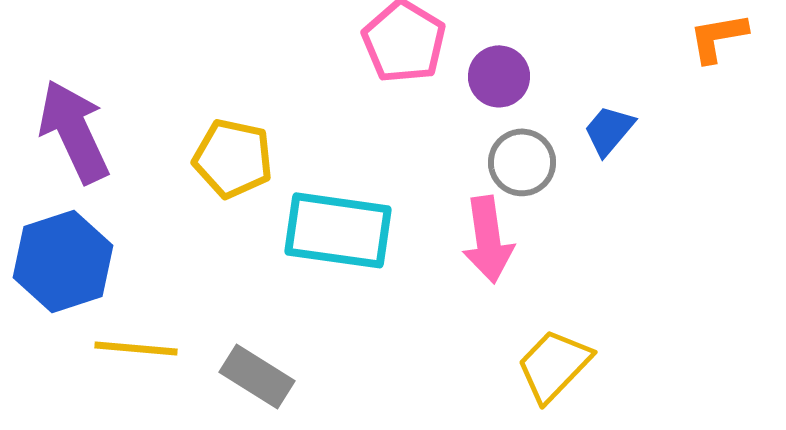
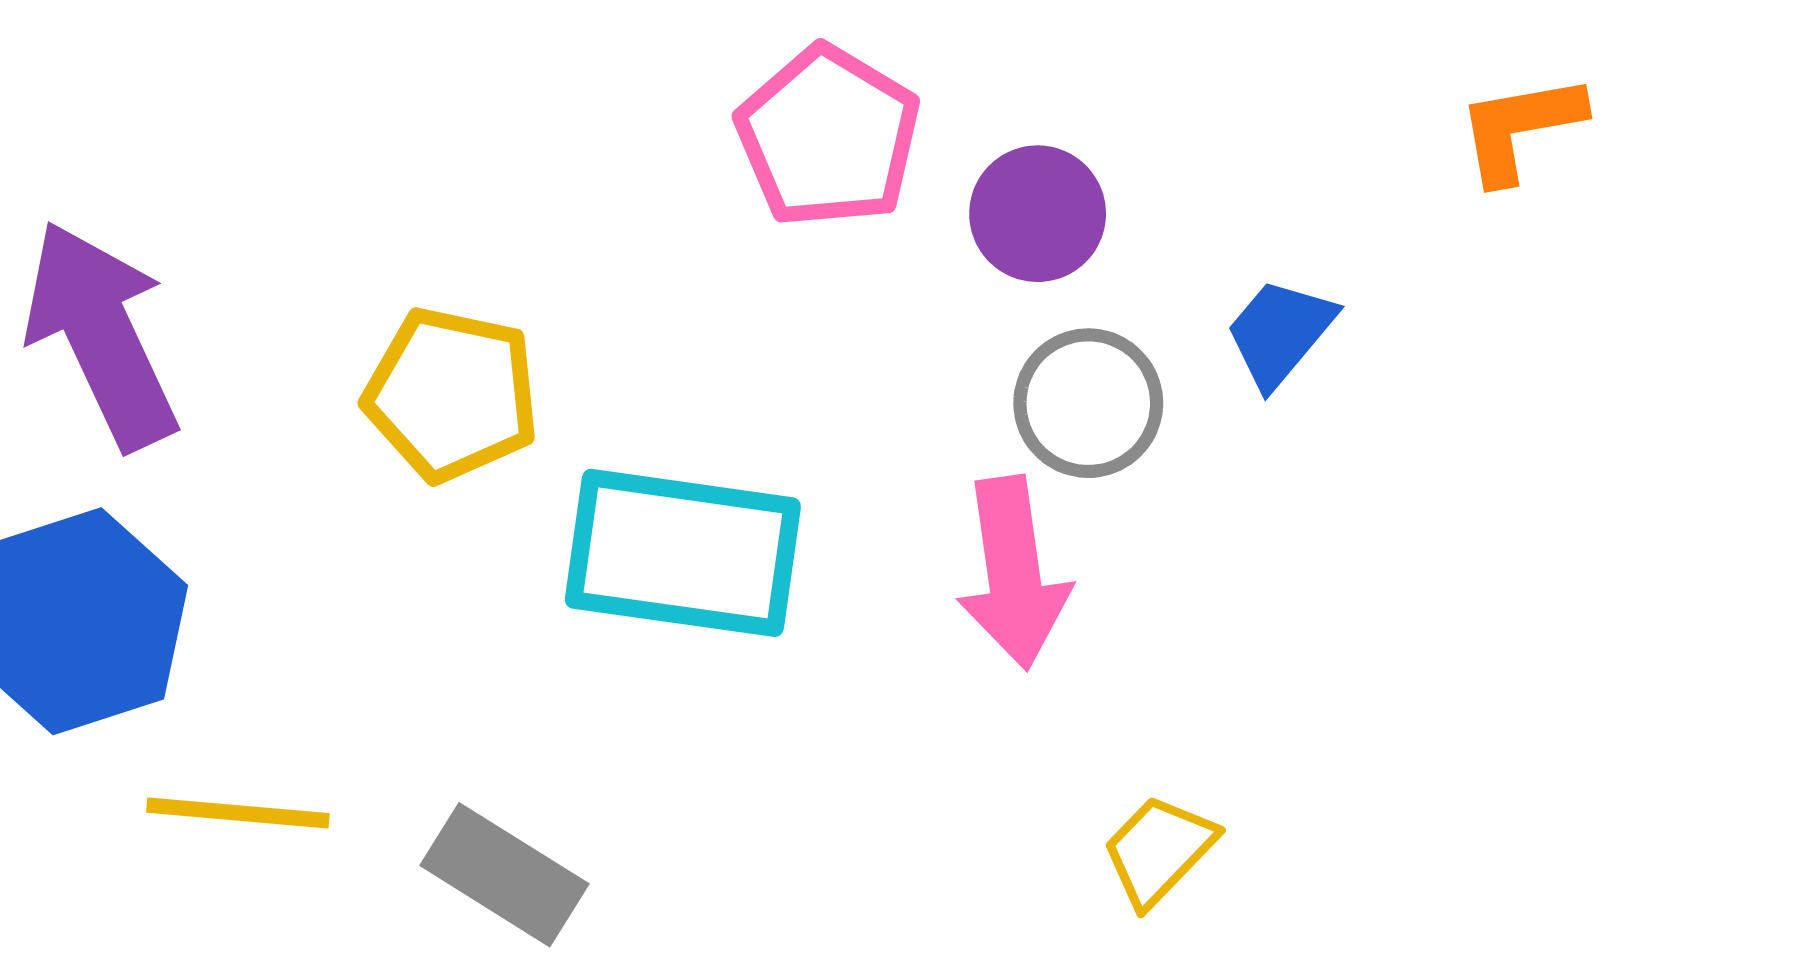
yellow trapezoid: (554, 365) -> (1159, 850), size x0.7

